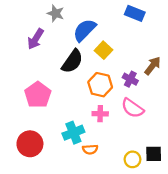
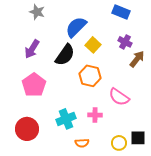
gray star: (56, 13) -> (37, 12), moved
purple arrow: (36, 39) -> (32, 49), moved
purple cross: (130, 79) -> (125, 42), moved
pink cross: (100, 114) -> (95, 115), moved
orange semicircle: (90, 149) -> (82, 143), moved

